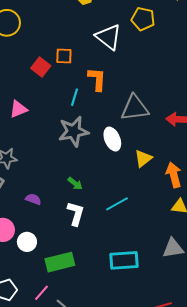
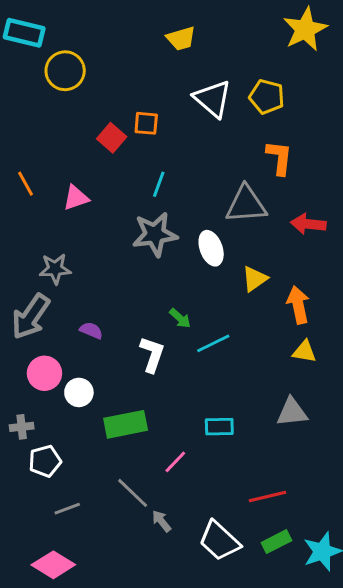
yellow pentagon: (143, 19) -> (267, 97), moved
orange L-shape: (97, 79) -> (279, 158), moved
green arrow: (75, 183) -> (180, 318), moved
cyan rectangle: (124, 260) -> (219, 427), size x0.7
pink line: (41, 293) -> (175, 462), moved

